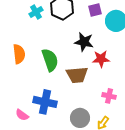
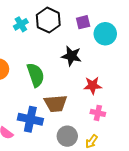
red star: (101, 59) -> (93, 85), moved
brown trapezoid: (77, 75) -> (56, 103), moved

